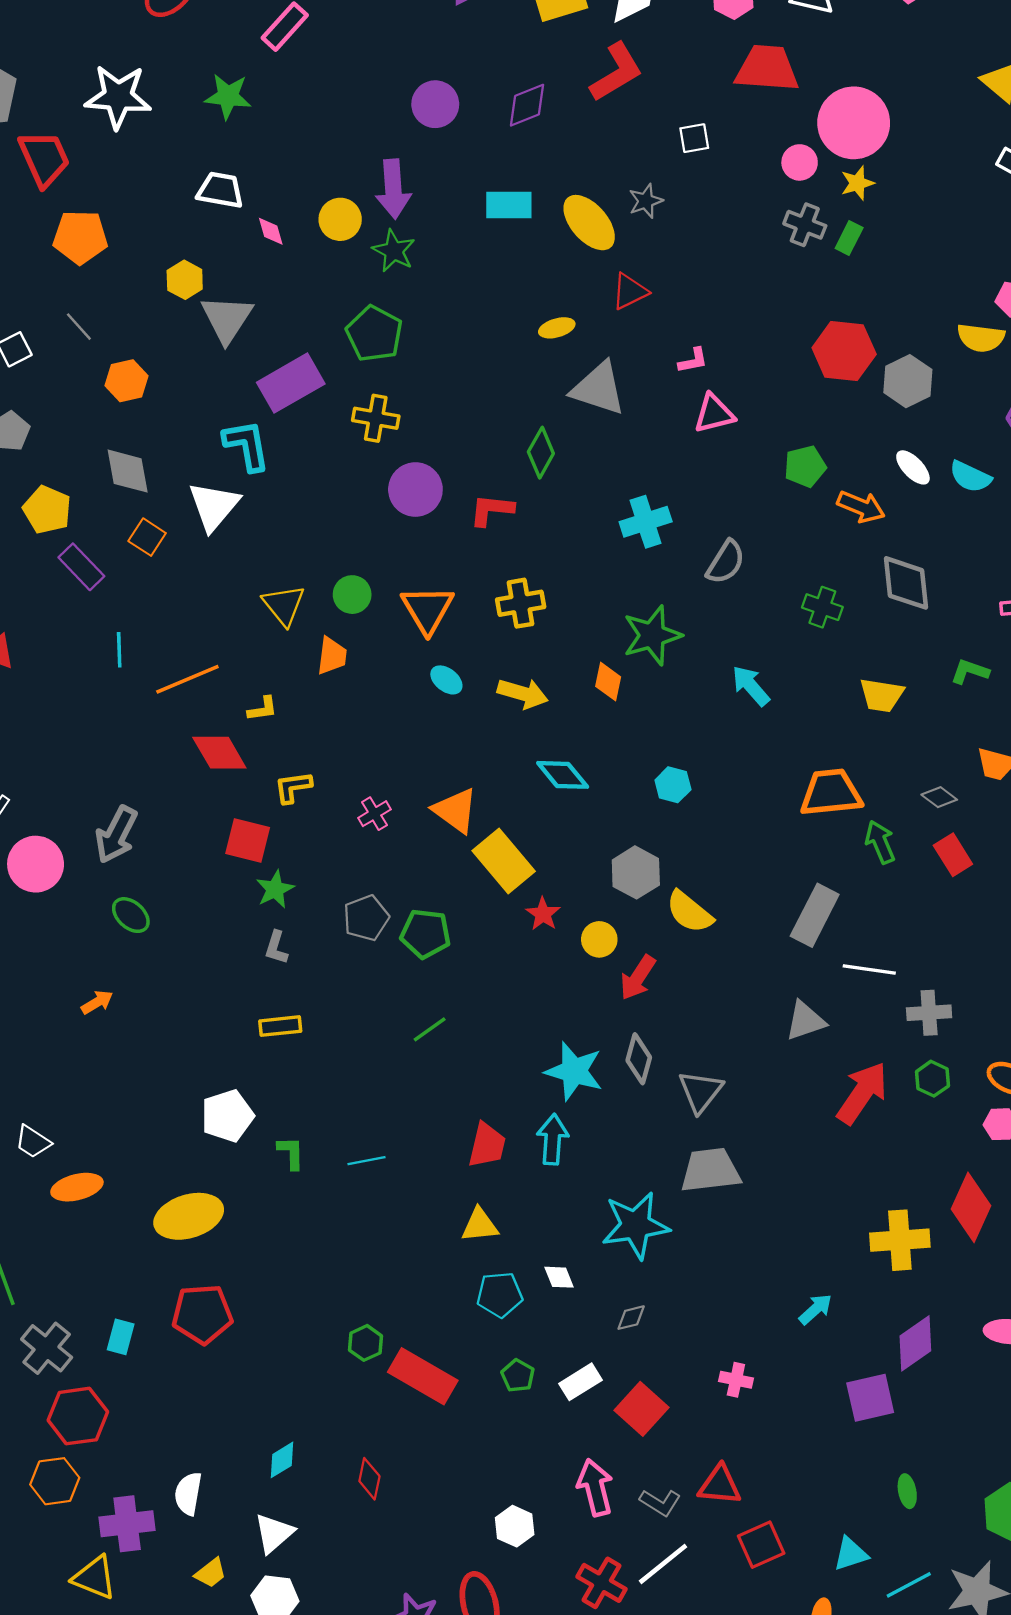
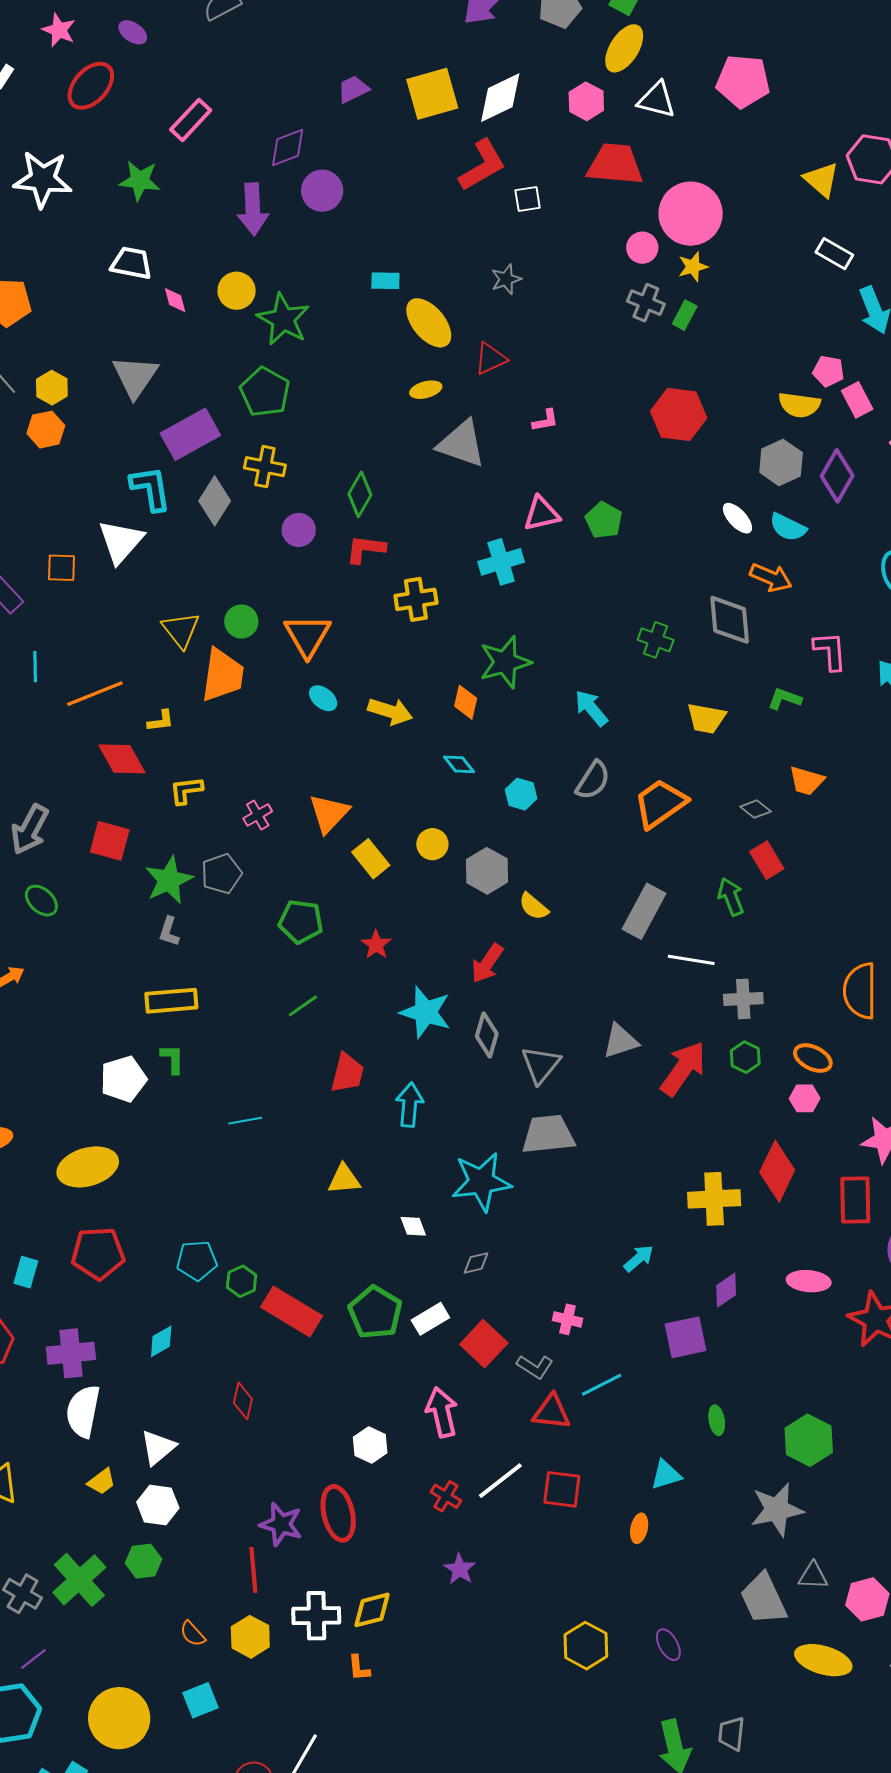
purple diamond: (527, 105) -> (288, 148), moved
white square: (694, 138) -> (528, 199), moved
purple arrow: (393, 189) -> (253, 209), moved
cyan rectangle: (509, 205) -> (385, 281), size x0.7
yellow ellipse: (589, 223) -> (429, 323), moved
green star: (394, 251) -> (283, 319), size x1.4
yellow hexagon: (185, 280) -> (52, 388), moved
gray hexagon: (908, 381) -> (781, 463), moved
pink triangle: (714, 414) -> (542, 514), moved
green diamond: (541, 453) -> (360, 494), moved
green pentagon: (805, 466) -> (604, 520), moved, turned -30
gray diamond: (128, 471) -> (215, 501), moved, turned 42
purple circle: (415, 490) -> (299, 530), size x0.7
orange arrow: (861, 507) -> (771, 578), moved
orange square: (147, 537) -> (62, 568), turned -32
gray semicircle: (726, 562) -> (593, 780), moved
yellow cross: (521, 603) -> (416, 599), moved
orange trapezoid: (332, 656) -> (223, 675), size x1.6
cyan diamond: (563, 775) -> (459, 764), moved, size x0.7
orange trapezoid: (831, 793) -> (660, 804), turned -30
orange triangle: (455, 810) -> (329, 813), turned 36
red square: (248, 840) -> (110, 841), moved
green arrow: (880, 842) -> (731, 897), moved
yellow rectangle: (504, 861) -> (371, 859), size x0.7
green star: (275, 889) -> (169, 880), size x1.4
yellow semicircle: (689, 912) -> (534, 906), size x0.7
red star: (543, 914) -> (376, 945), moved
gray pentagon: (366, 918) -> (221, 874), moved
yellow circle: (599, 939) -> (432, 844), moved
gray triangle: (805, 1021) -> (620, 1041), moved
yellow rectangle: (280, 1026) -> (171, 1001), size x1.4
cyan star: (574, 1071) -> (426, 1012), moved
red trapezoid: (487, 1145) -> (347, 1073), moved
green L-shape: (291, 1153) -> (172, 1059), moved
cyan pentagon: (500, 1295) -> (197, 1260), moved
purple diamond: (915, 1343) -> (726, 1290), size x0.7
green pentagon: (518, 1376) -> (375, 1312), size x1.8
cyan diamond: (282, 1460) -> (161, 1341), moved
white semicircle: (188, 1494) -> (83, 1411), size x1.4
gray L-shape: (660, 1503) -> (535, 1367), moved
purple cross: (127, 1524) -> (71, 1353), moved
red square: (761, 1545) -> (562, 1489), moved, turned 30
red cross: (601, 1583) -> (446, 1496), size x0.7
cyan line: (909, 1585) -> (602, 1385), moved

